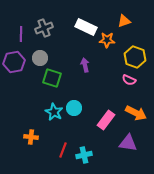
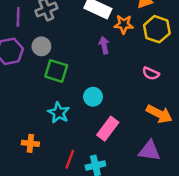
yellow hexagon: (135, 57) -> (157, 29), moved
purple arrow: (85, 65) -> (104, 45), moved
cyan circle: (74, 108) -> (93, 97), moved
pink rectangle: (106, 120) -> (108, 129), moved

